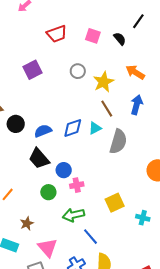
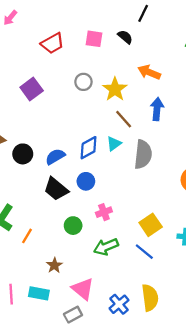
blue circle: (64, 170) -> (86, 181), moved
blue line: (91, 237) -> (144, 252), moved

